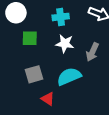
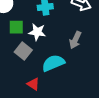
white star: (65, 44) -> (37, 32), moved
gray square: (34, 74) -> (23, 51), moved, turned -36

